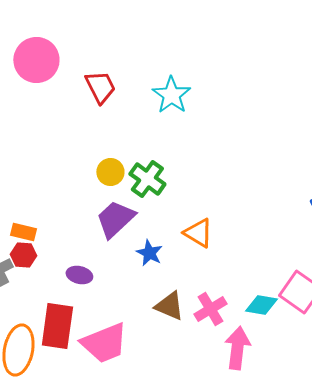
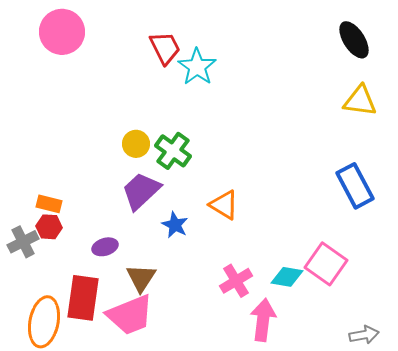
red trapezoid: (100, 87) -> (165, 48), moved
purple ellipse: (79, 275) -> (105, 247), turned -30
brown triangle: (169, 306) -> (141, 278), moved, turned 40

